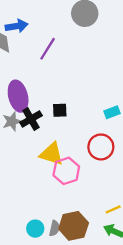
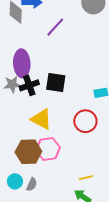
black square: (60, 110) -> (56, 82), size x1.5
pink hexagon: (66, 171) -> (48, 149), moved
brown hexagon: (74, 226) -> (28, 152), moved

